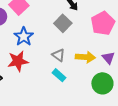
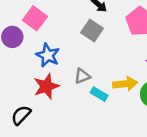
gray triangle: (58, 55) -> (82, 76), moved, turned -48
yellow arrow: (85, 57) -> (125, 84), moved

